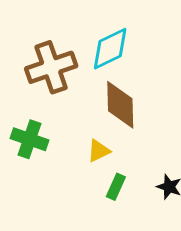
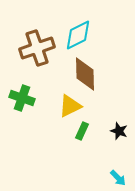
yellow triangle: (99, 151) -> (70, 106), size x1.4

